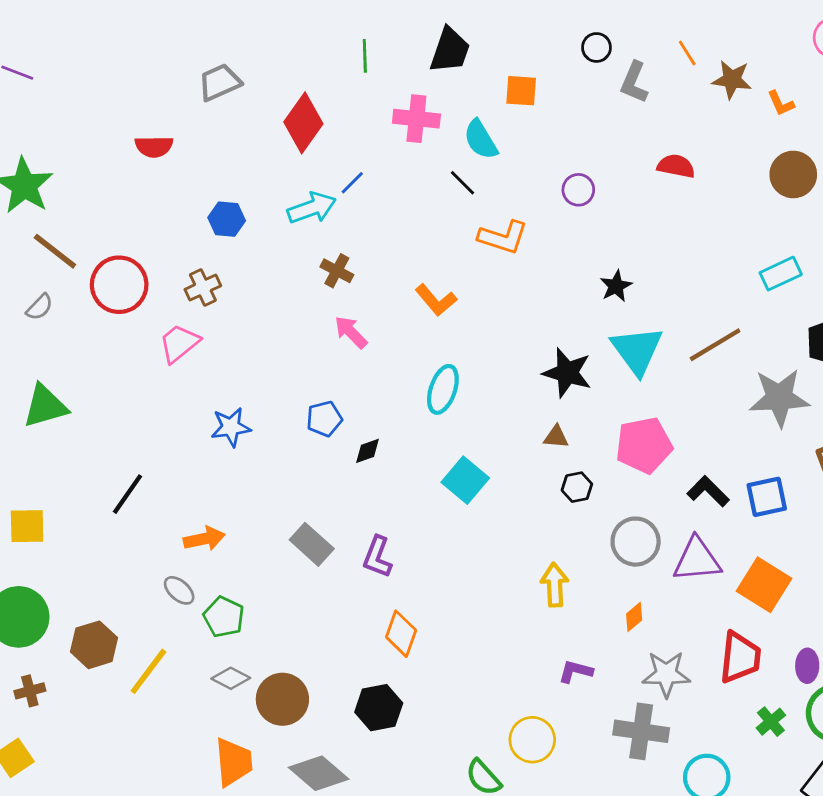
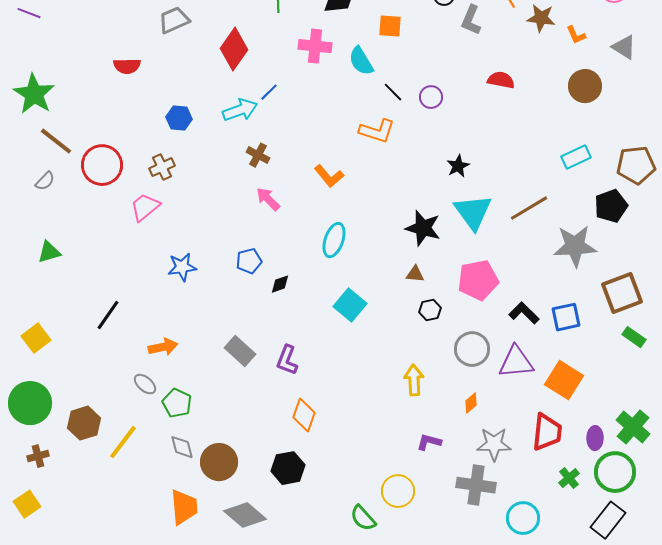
black line: (462, 183) -> (393, 92), moved
green triangle: (45, 406) -> (49, 252), size x0.7
yellow square: (27, 526) -> (36, 338), turned -36
gray diamond: (231, 678) -> (182, 447), turned 48

